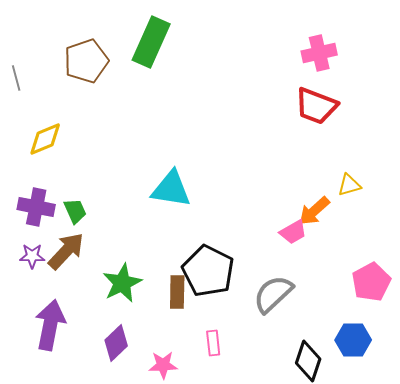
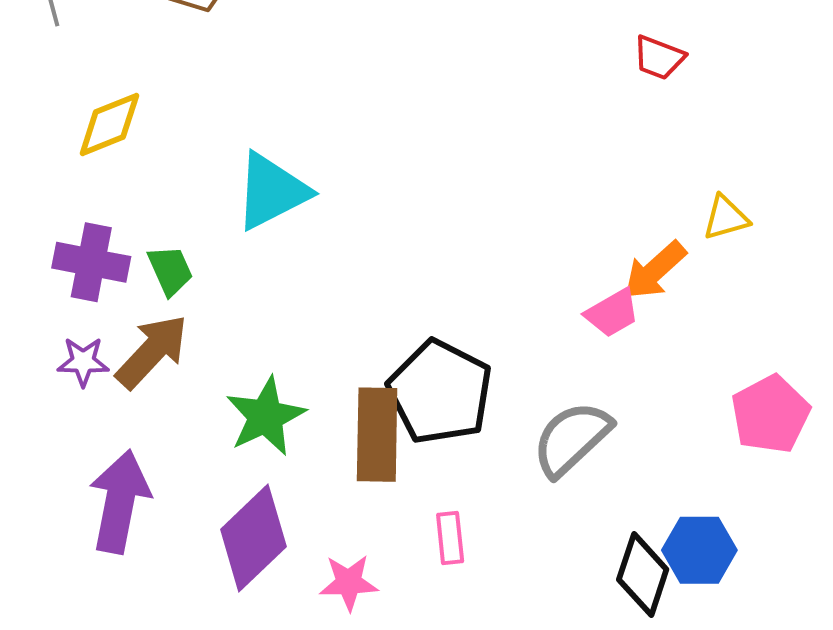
red trapezoid: (316, 106) -> (659, 58), size x0.6
cyan triangle: (171, 189) -> (272, 191), moved, turned -36
brown rectangle: (177, 292) -> (377, 435), size x1.4
blue hexagon: (353, 340) -> (699, 550), moved
purple diamond: (116, 343) -> (253, 538), size x1.4

